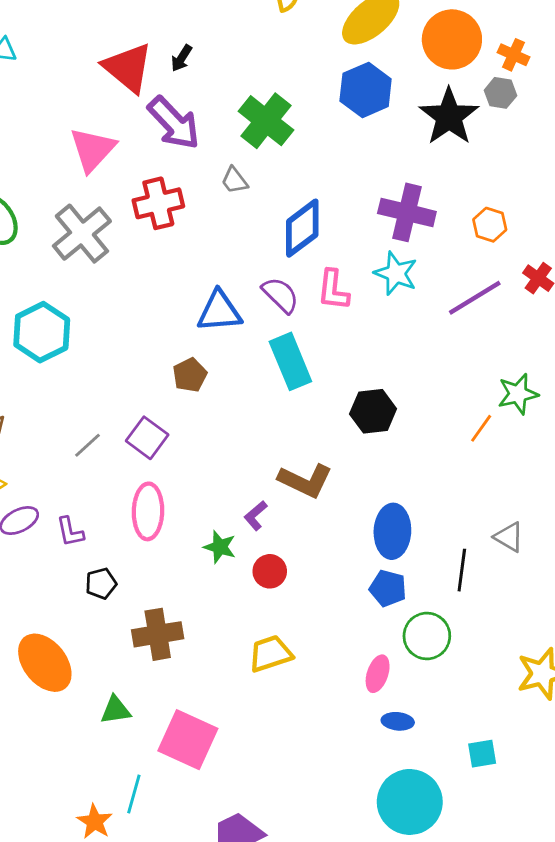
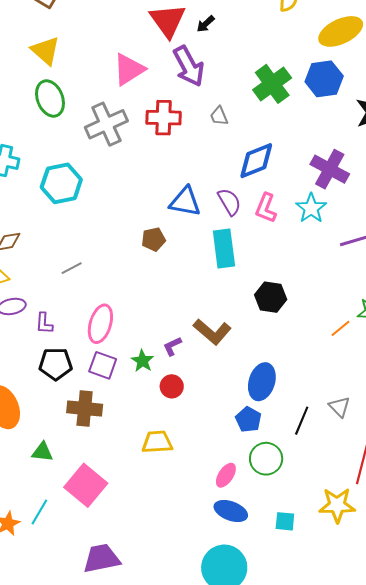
green cross: (266, 121) -> (272, 84), moved
purple square: (147, 438) -> (103, 365), moved, turned -32
black pentagon: (101, 584) -> (56, 364), size x1.5
blue ellipse: (398, 721) -> (231, 511), size x1.5
cyan square: (482, 754) -> (285, 521), moved

